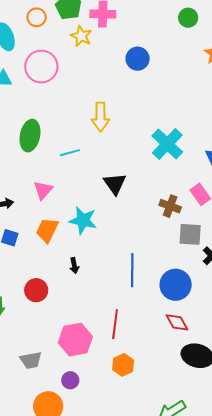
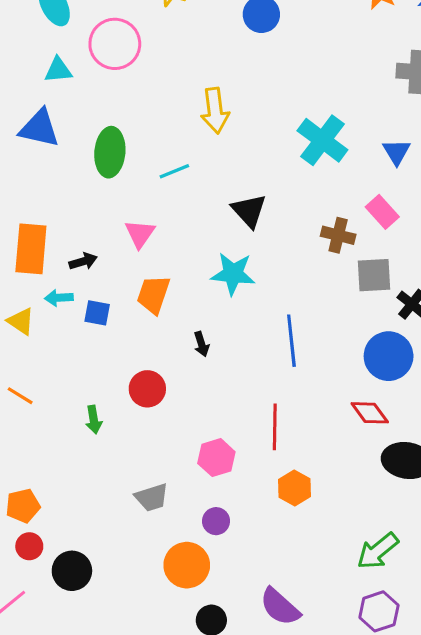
cyan star: (83, 220) -> (233, 274), moved
blue circle: (176, 285) -> (389, 356), moved
pink hexagon: (75, 340) -> (216, 458), size x0.7

